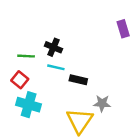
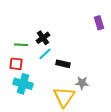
black cross: (53, 47) -> (43, 38), turned 32
cyan line: (56, 67) -> (45, 54), turned -56
red square: (20, 80) -> (16, 64), turned -32

